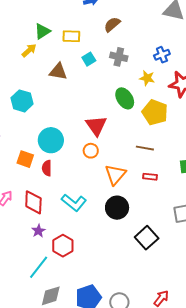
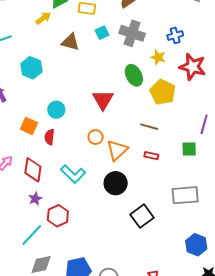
gray cross: (119, 57) -> (132, 33), size x1.4
cyan circle: (51, 140) -> (56, 110), size x0.7
orange circle: (91, 151) -> (96, 137), moved

